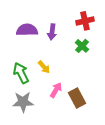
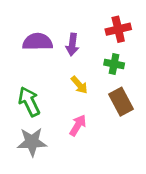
green cross: (82, 46) -> (114, 64), turned -32
yellow arrow: (44, 67) -> (79, 85), moved
brown rectangle: (77, 98) -> (121, 102), moved

